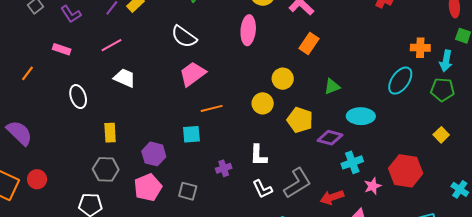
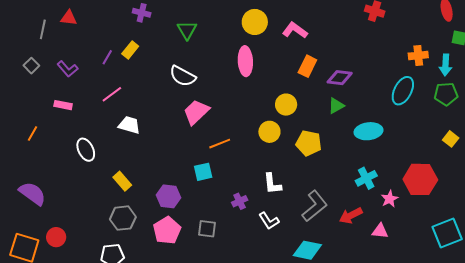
yellow rectangle: (110, 133) -> (122, 181), turned -30
purple diamond: (330, 138) -> (340, 78), moved
white L-shape: (262, 189) -> (269, 221), moved

